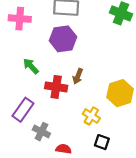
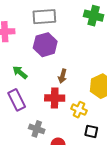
red cross: (56, 87) -> (55, 98), moved
purple rectangle: (23, 110) -> (17, 100), moved, turned -55

